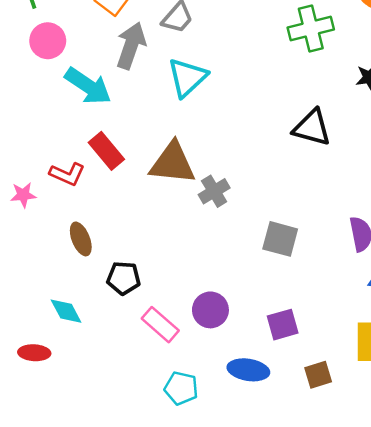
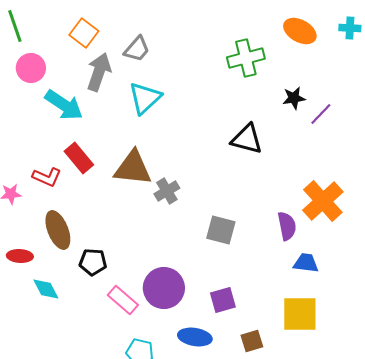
brown ellipse: (81, 239) -> (58, 230), size x1.4
purple circle: (210, 310) -> (164, 288), size x1.4
red ellipse: (34, 353) -> (20, 256), moved

